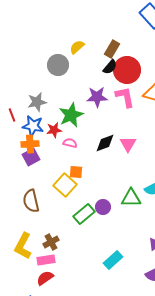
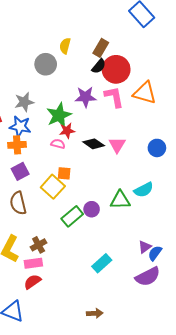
yellow semicircle: (77, 47) -> (65, 46), turned -35
red star: (54, 130) -> (67, 131), moved
black diamond: (105, 143) -> (94, 144), turned 55
purple square: (31, 157) -> (20, 171), moved

